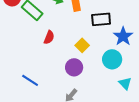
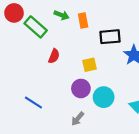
yellow square: (82, 45) -> (90, 65), turned 32
cyan circle: (112, 59) -> (104, 97), moved

